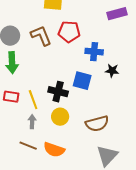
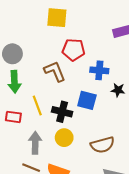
brown L-shape: (41, 36) -> (55, 71), moved
yellow line: (33, 100) -> (37, 106), moved
gray arrow: (32, 122) -> (35, 143), size x1.5

